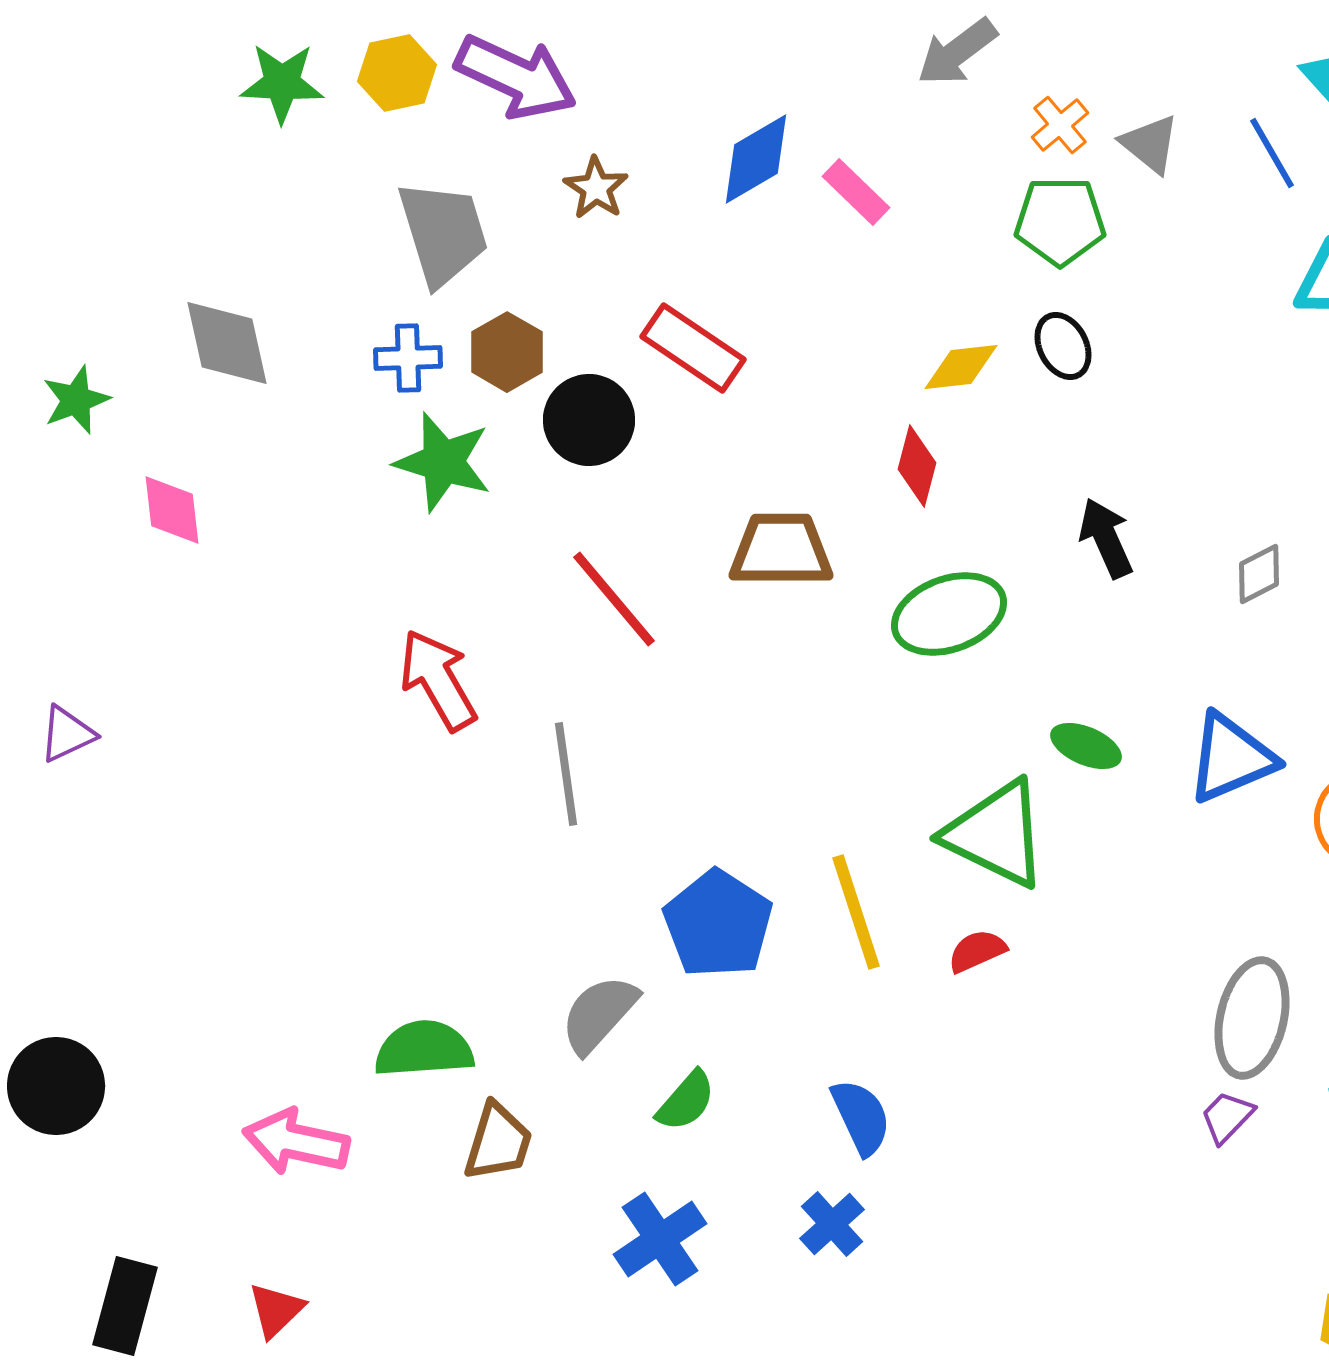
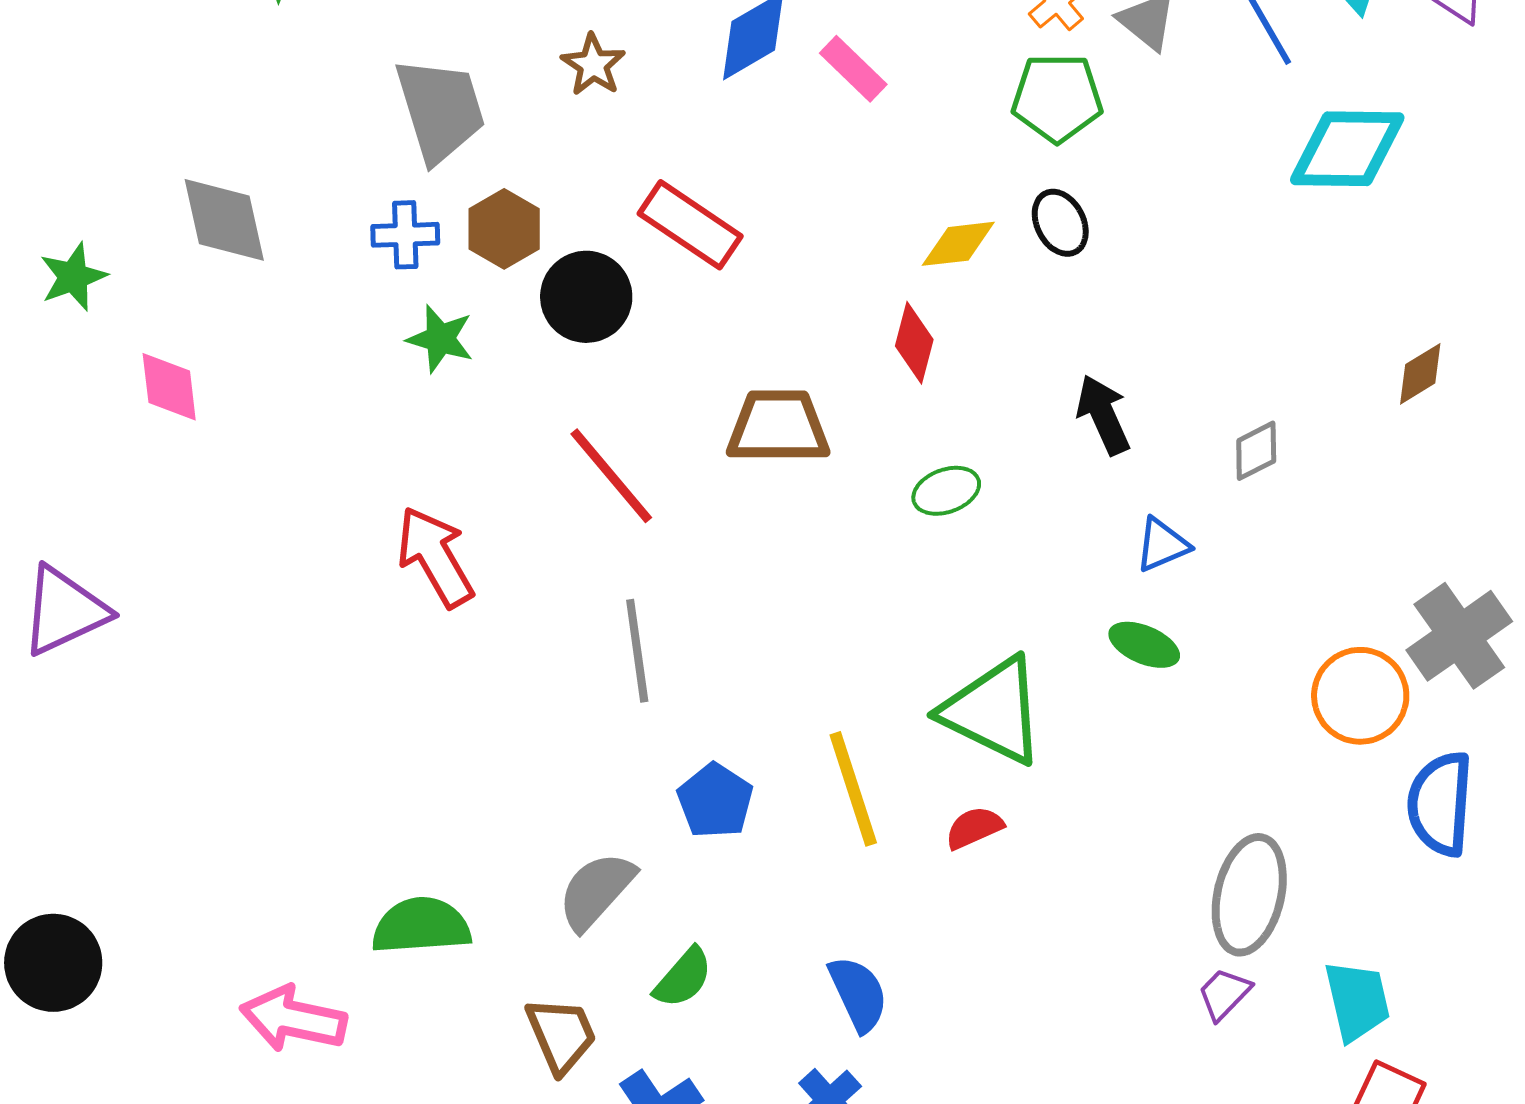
green star: (443, 462) -> (440, 339), size x0.7
green ellipse: (949, 614) -> (946, 491), size x0.6
purple triangle: (67, 734) -> (64, 611), size x1.6
green ellipse: (1086, 746) -> (1144, 645), moved
blue triangle: (1231, 758) -> (1162, 545), moved, size x0.6
gray line: (566, 774) -> (637, 651), moved
blue pentagon: (718, 924) -> (715, 801), size x0.7
brown trapezoid: (498, 1142) -> (561, 1035), moved, turned -40

